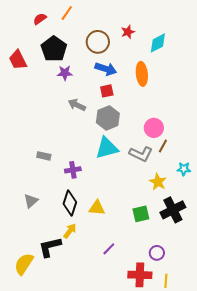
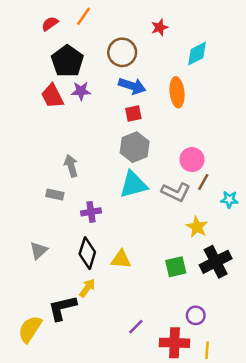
red star: (128, 32) -> (160, 27), moved
red trapezoid: (18, 60) -> (52, 96), moved
gray arrow: (77, 105) -> (71, 166), moved, turned 48
cyan star: (184, 169) -> (229, 199), moved
purple line: (109, 249) -> (136, 327), moved

